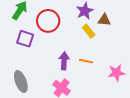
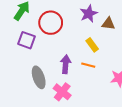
yellow rectangle: (89, 31) -> (92, 45), moved
gray ellipse: (21, 82) -> (39, 77), moved

